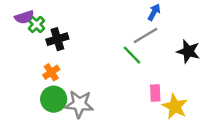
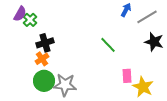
purple semicircle: (24, 17) -> (20, 14), turned -42
gray line: (145, 35) -> (147, 17), moved
black cross: (57, 39) -> (45, 43), moved

